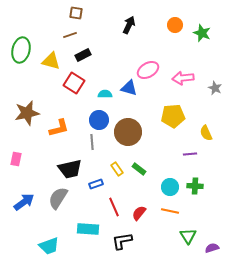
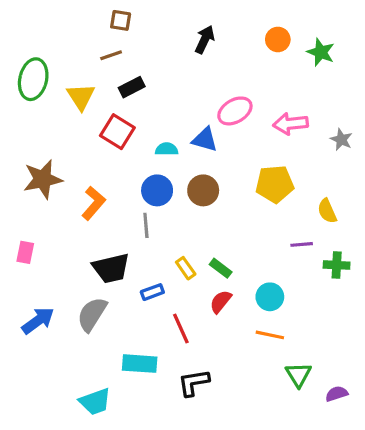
yellow triangle: (51, 61) -> (81, 97), turned 42
orange L-shape: (59, 128) -> (94, 203), turned -35
brown circle: (128, 132) -> (203, 190), moved, size x0.7
green cross: (195, 186) -> (337, 265), moved
red semicircle: (139, 213) -> (221, 302), moved
cyan trapezoid: (49, 246) -> (95, 402), moved

